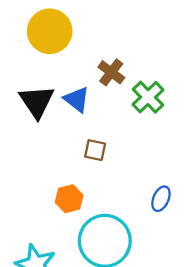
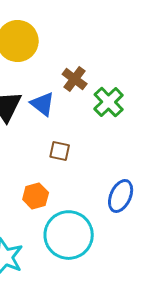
blue ellipse: (161, 199) -> (121, 196), size x1.4

